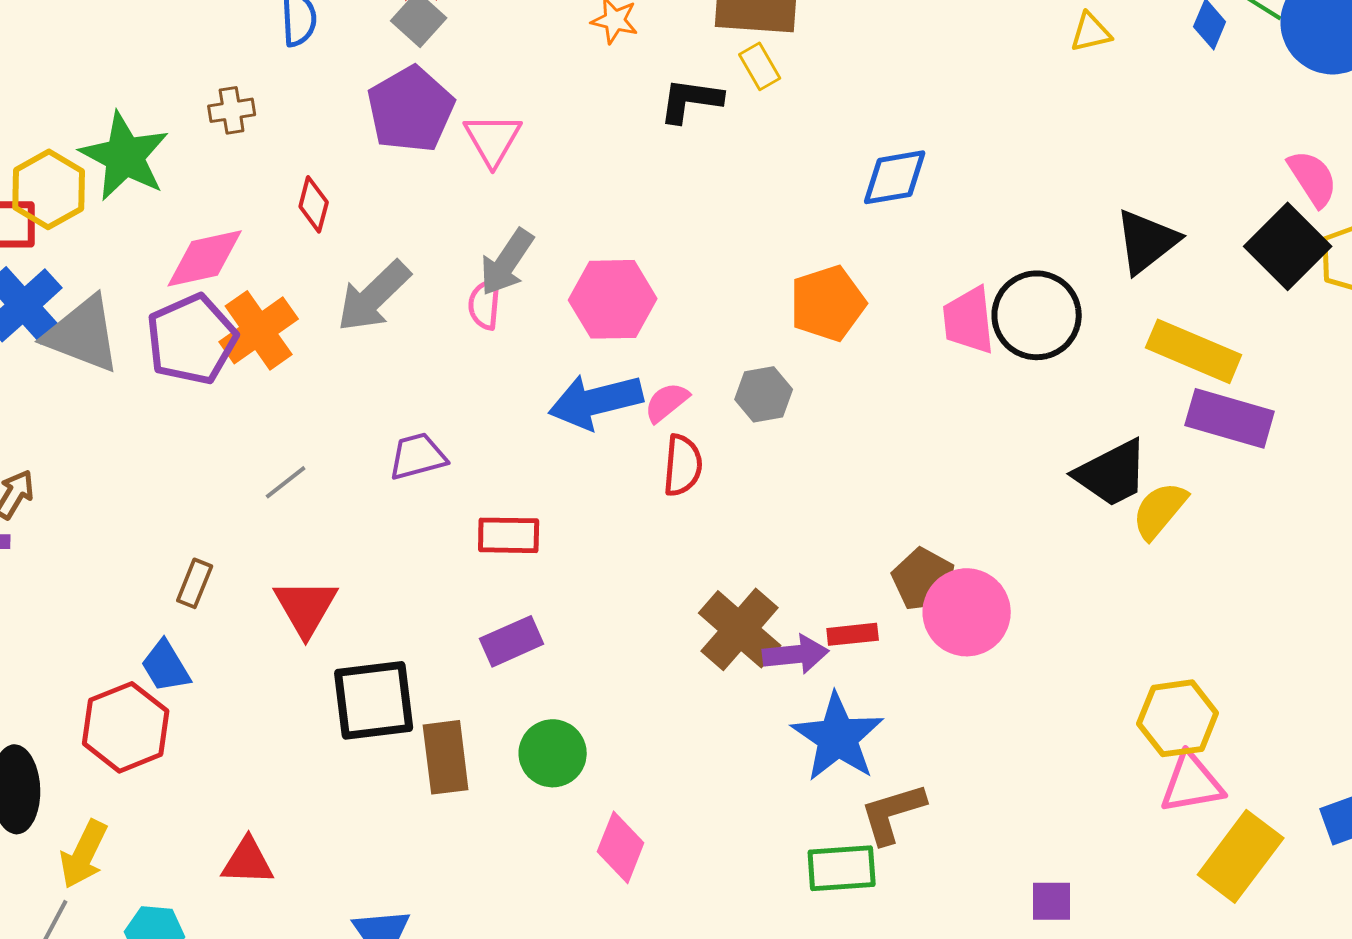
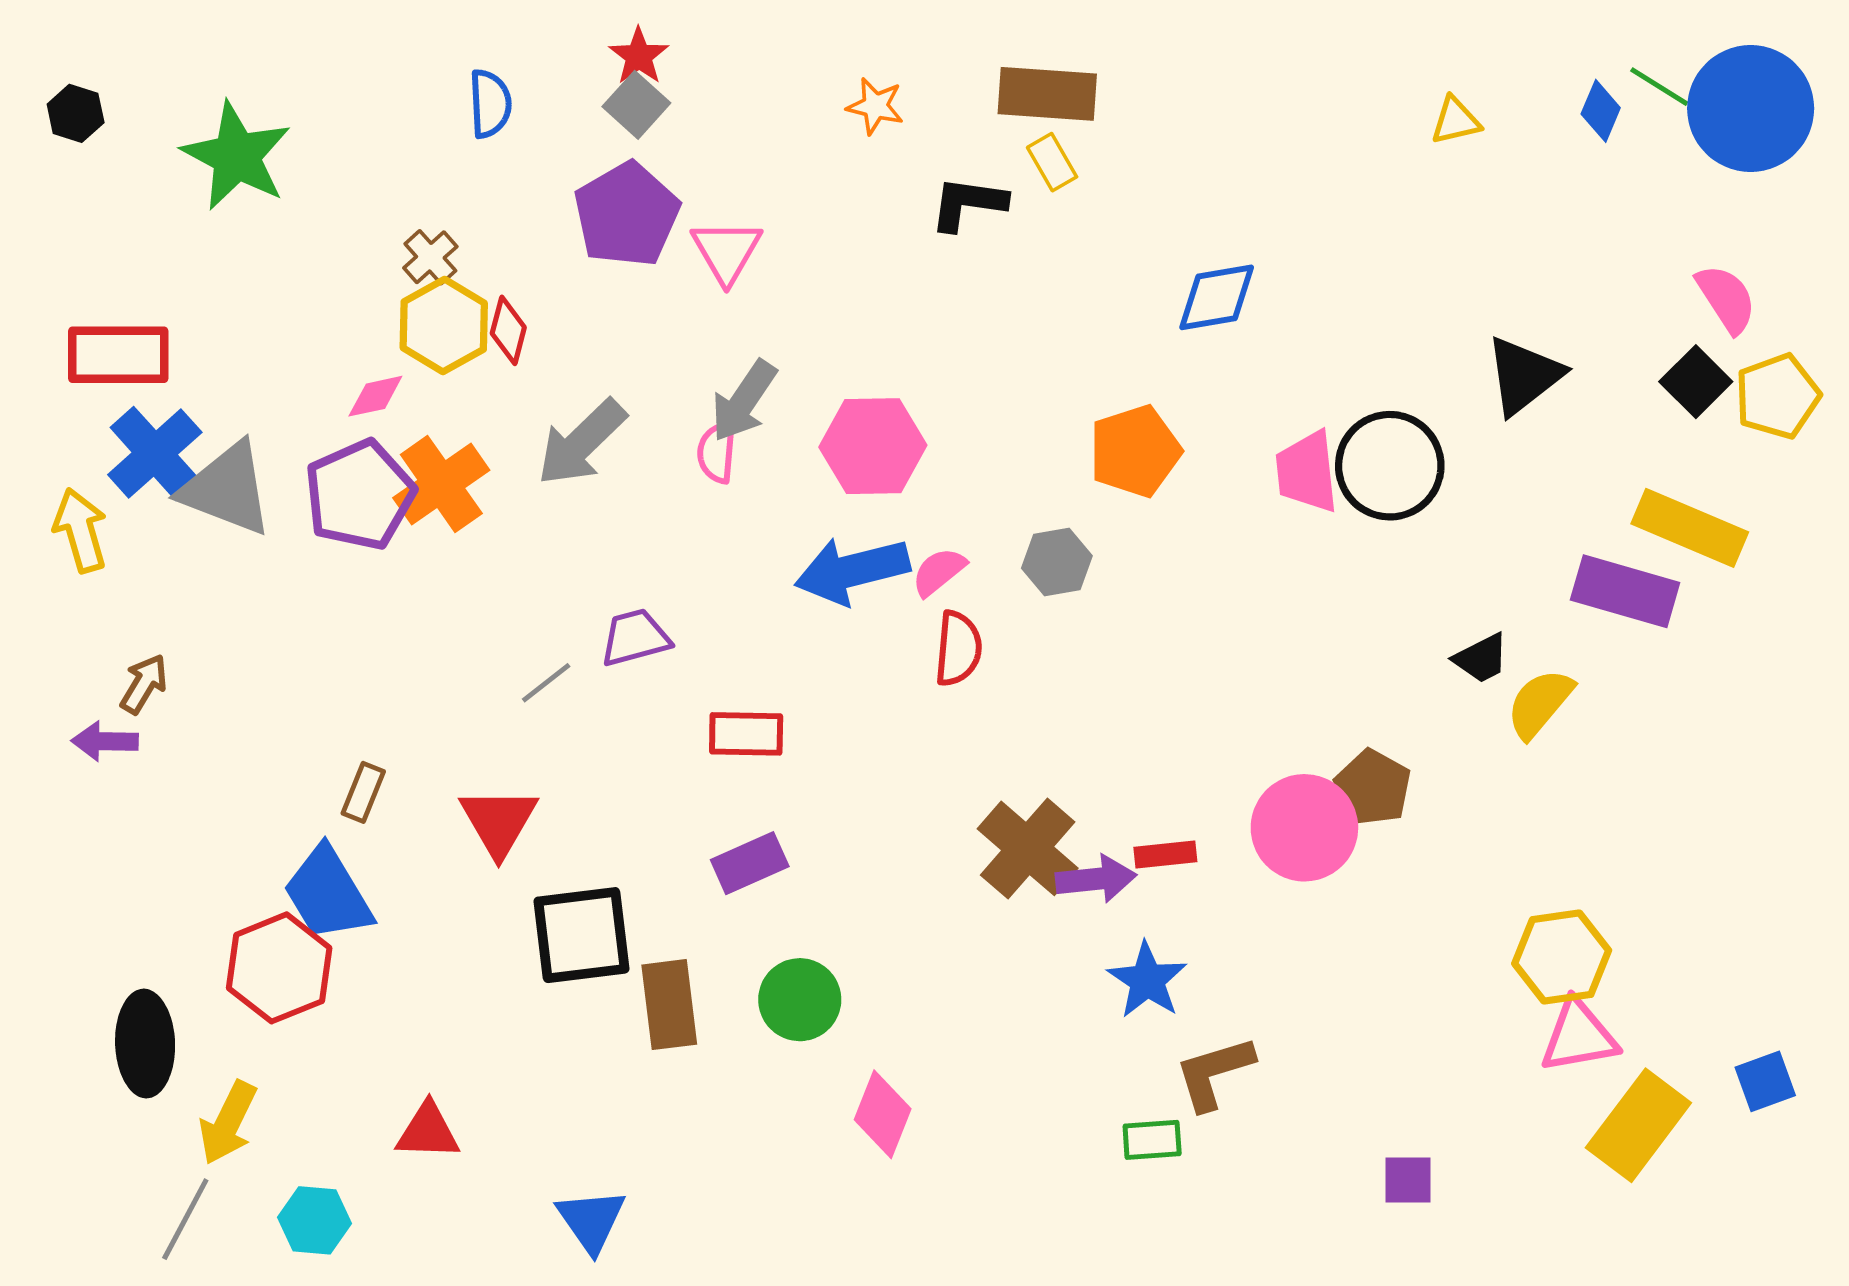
brown cross: (232, 110) -> (430, 257), moved, turned -33
green star: (125, 156) -> (237, 156), moved
yellow hexagon: (49, 189) -> (444, 325), moved
black square: (1288, 246) -> (1696, 382), size x0.7
pink diamond: (205, 258) -> (375, 396), size x0.6
yellow rectangle: (1194, 351) -> (1690, 528), moved
black trapezoid: (1112, 473) -> (1481, 658), size x0.6
gray line: (286, 482) -> (546, 683), moved
brown pentagon: (924, 579) -> (1373, 788), moved
blue trapezoid: (166, 666) -> (328, 894), size x1.5
blue star: (838, 737) -> (1147, 980), size x0.7
green rectangle: (842, 868) -> (1152, 1140), size x0.7

